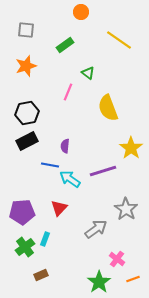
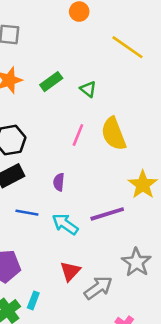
green rectangle: (65, 45) -> (51, 82), moved
pink line: (68, 92) -> (78, 135), moved
blue line: (50, 165) -> (27, 213), moved
red triangle: (59, 208) -> (70, 271), moved

